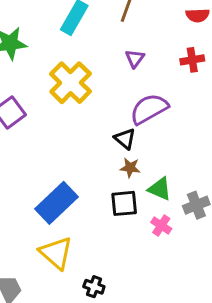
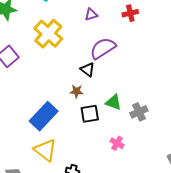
purple triangle: (135, 58) -> (91, 15), turned 40
brown star: (130, 168) -> (76, 91), moved
pink cross: (161, 226) -> (117, 143), moved

